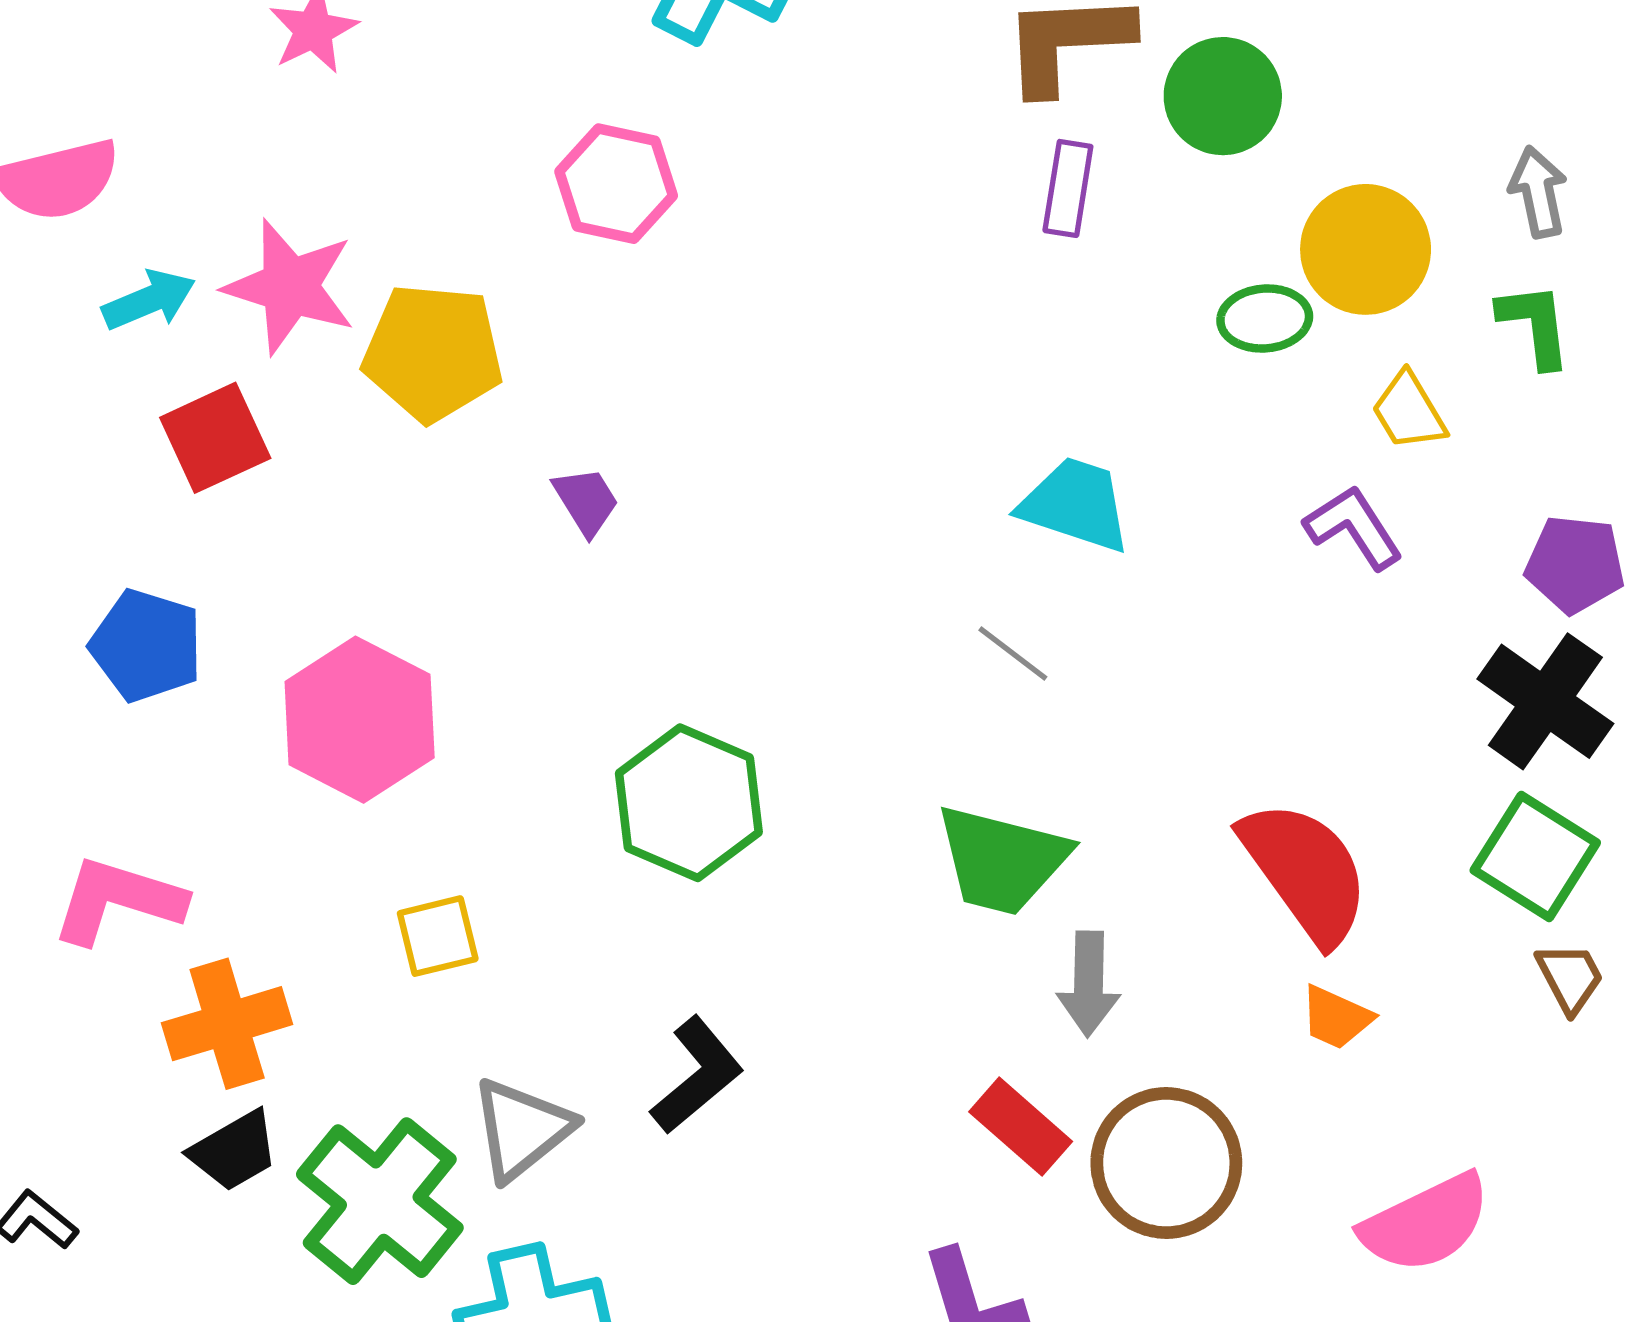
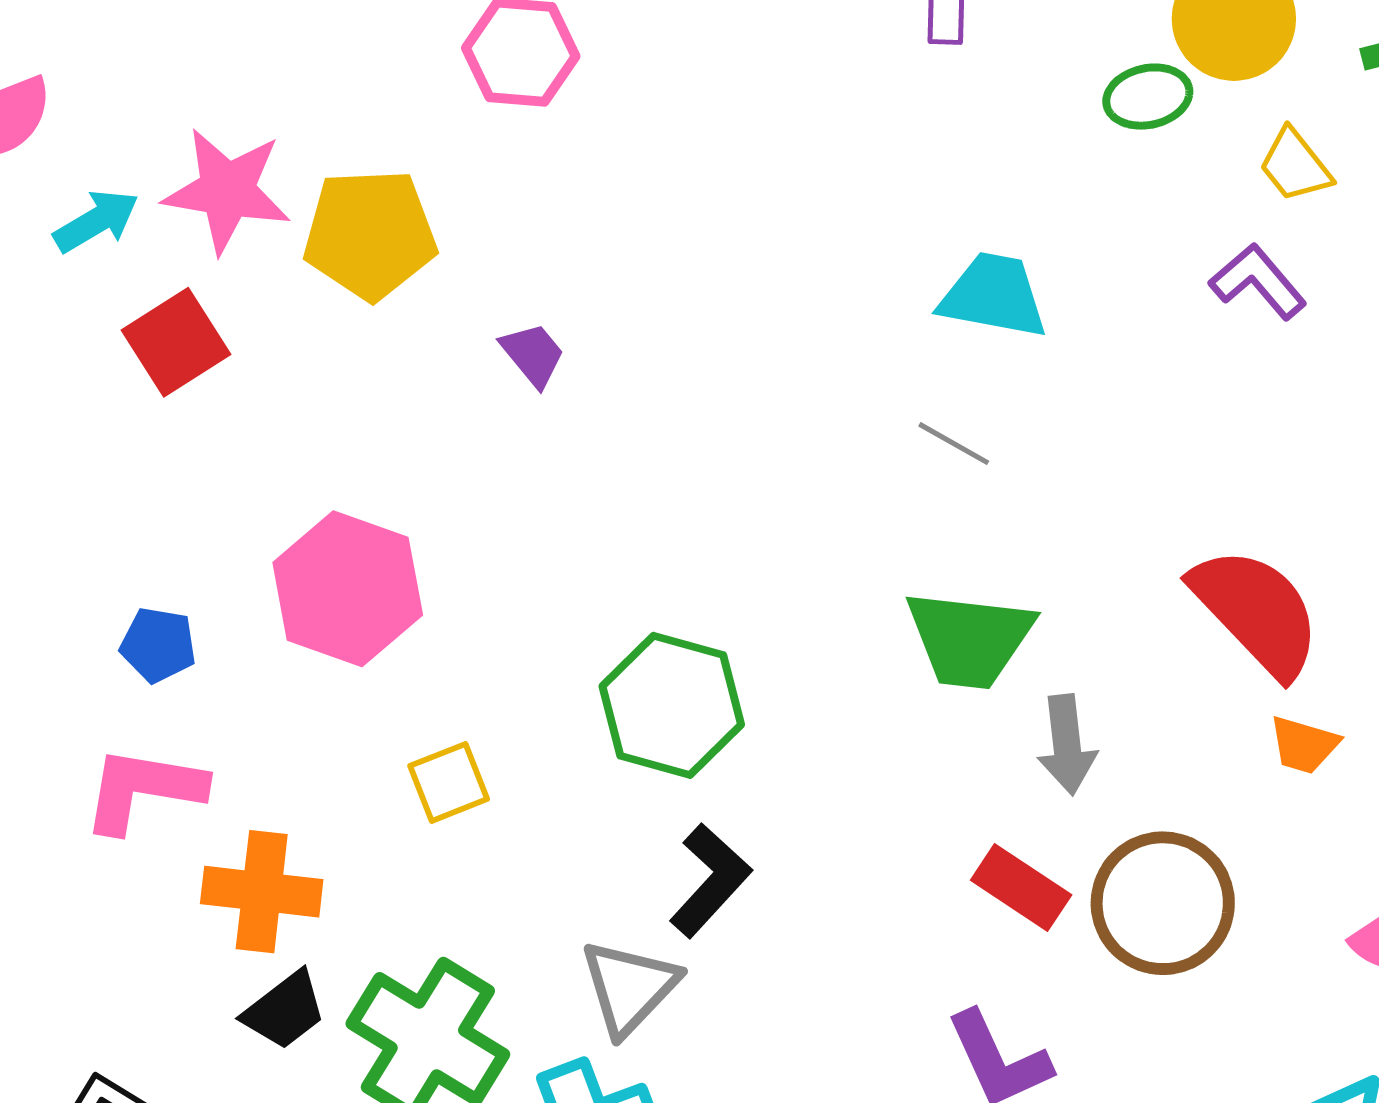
blue pentagon: (146, 646) -> (158, 645), moved, size x0.7
green hexagon: (689, 803) -> (672, 705), moved
orange cross: (227, 1024) -> (262, 892), turned 31
gray triangle: (522, 1129) -> (629, 987), moved

